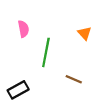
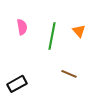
green line: (46, 52) -> (52, 36), moved

